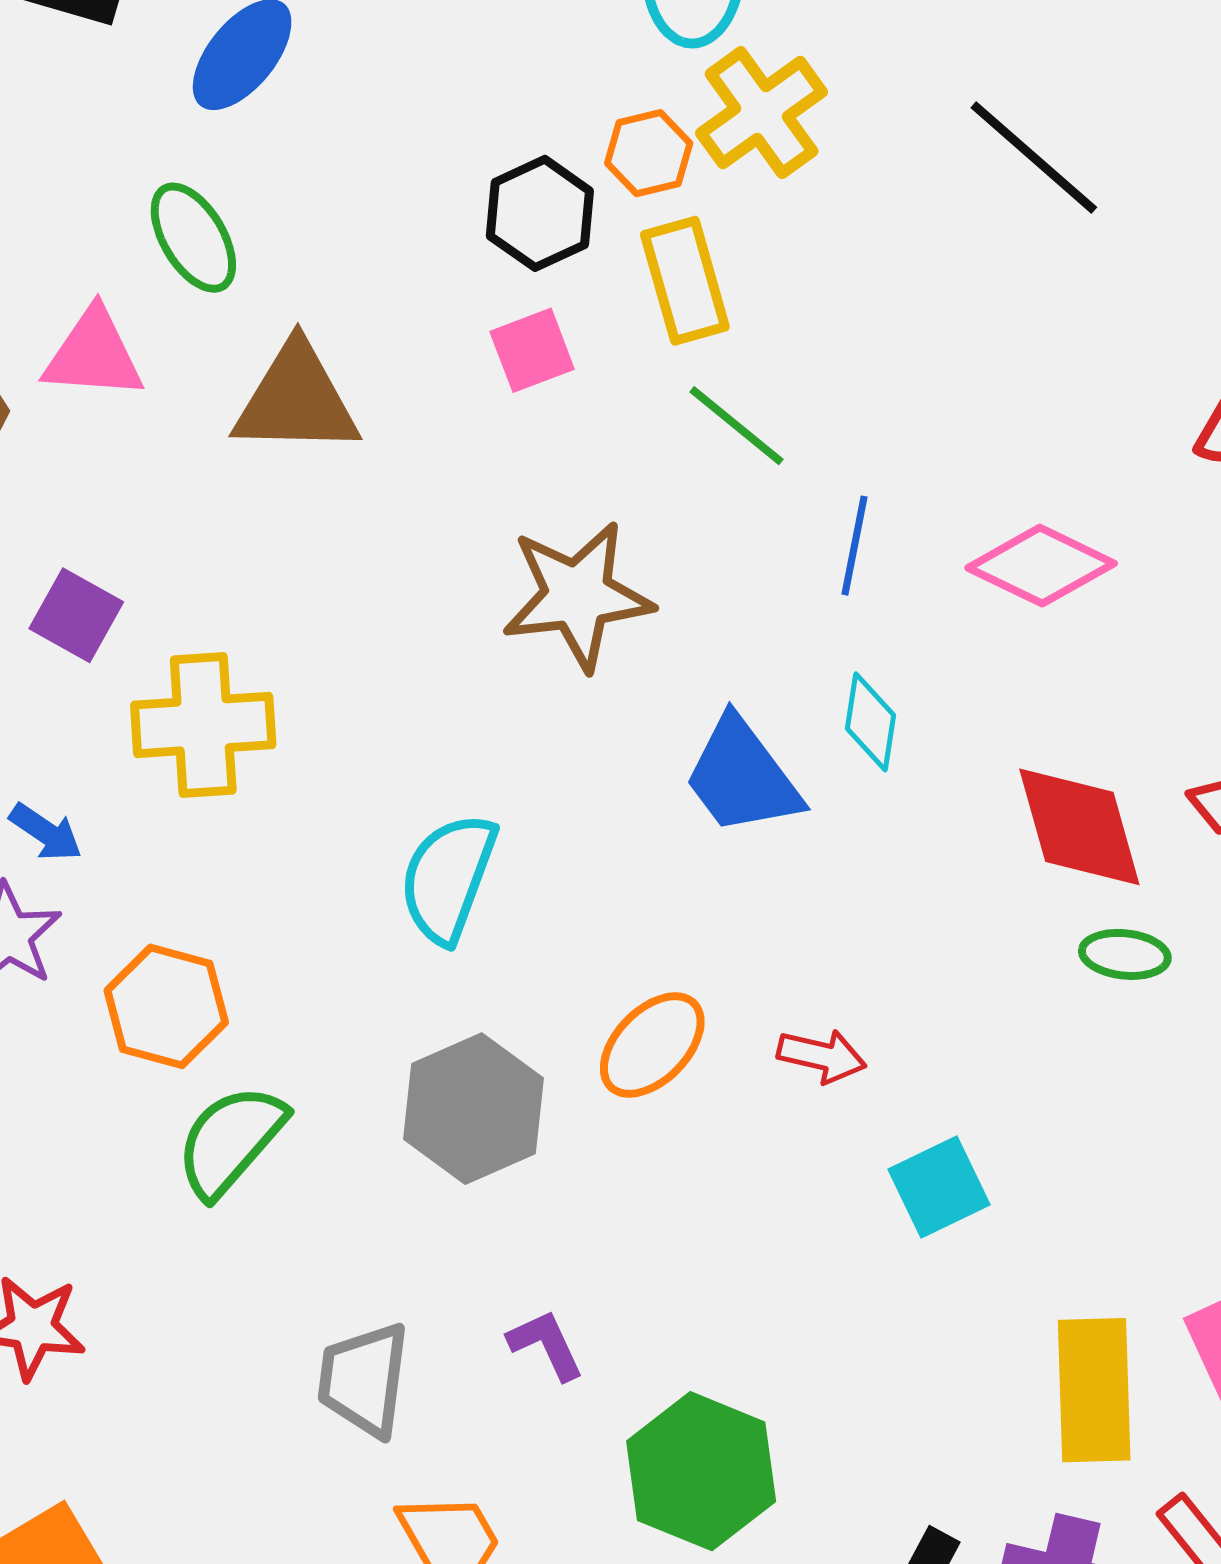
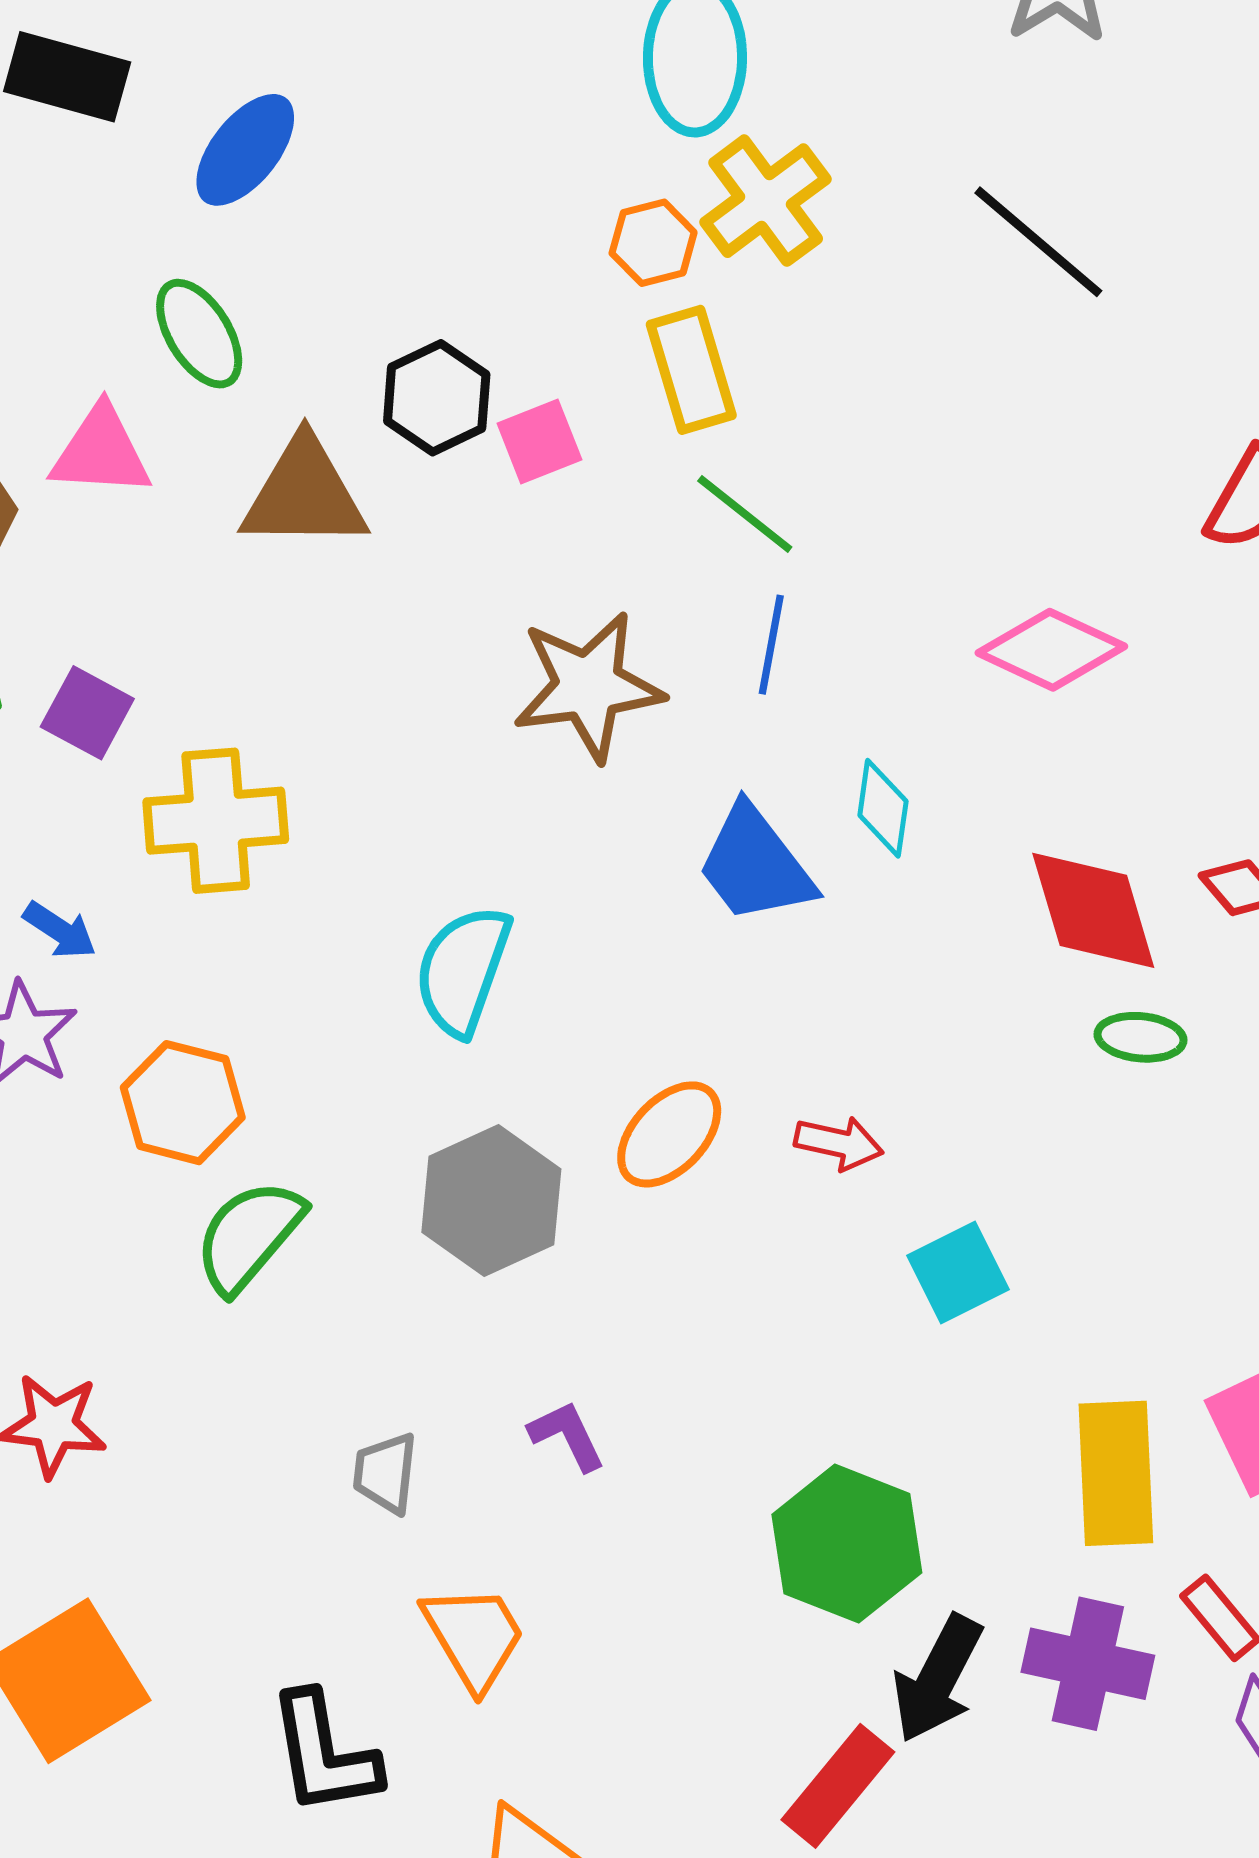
black hexagon: (540, 213) -> (437, 398), moved
blue line: (854, 546) -> (771, 645), moved
gray trapezoid: (364, 1380) -> (385, 1473), size x0.7
green hexagon: (701, 1471) -> (847, 1544), moved

